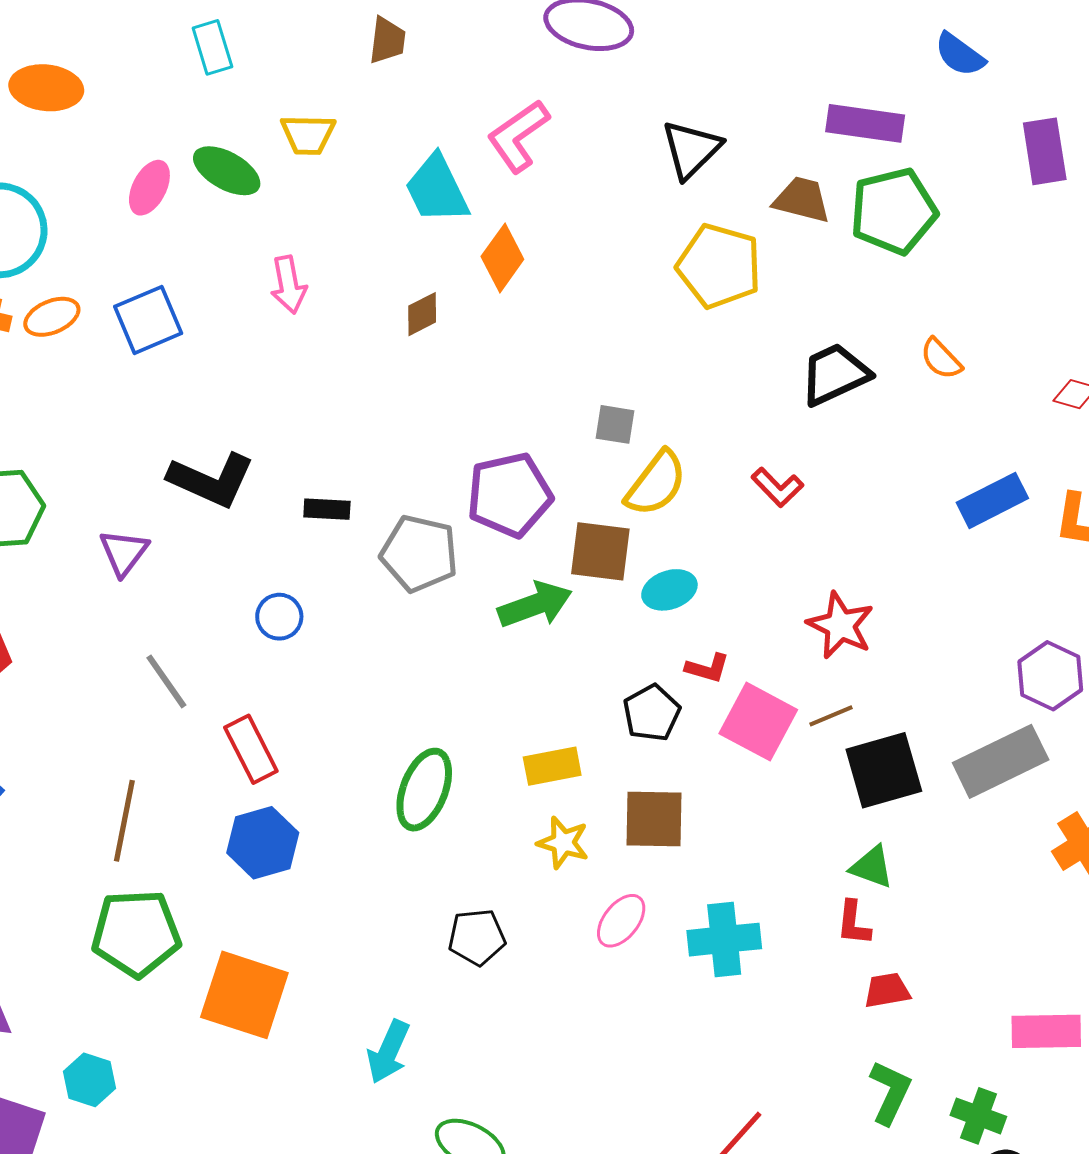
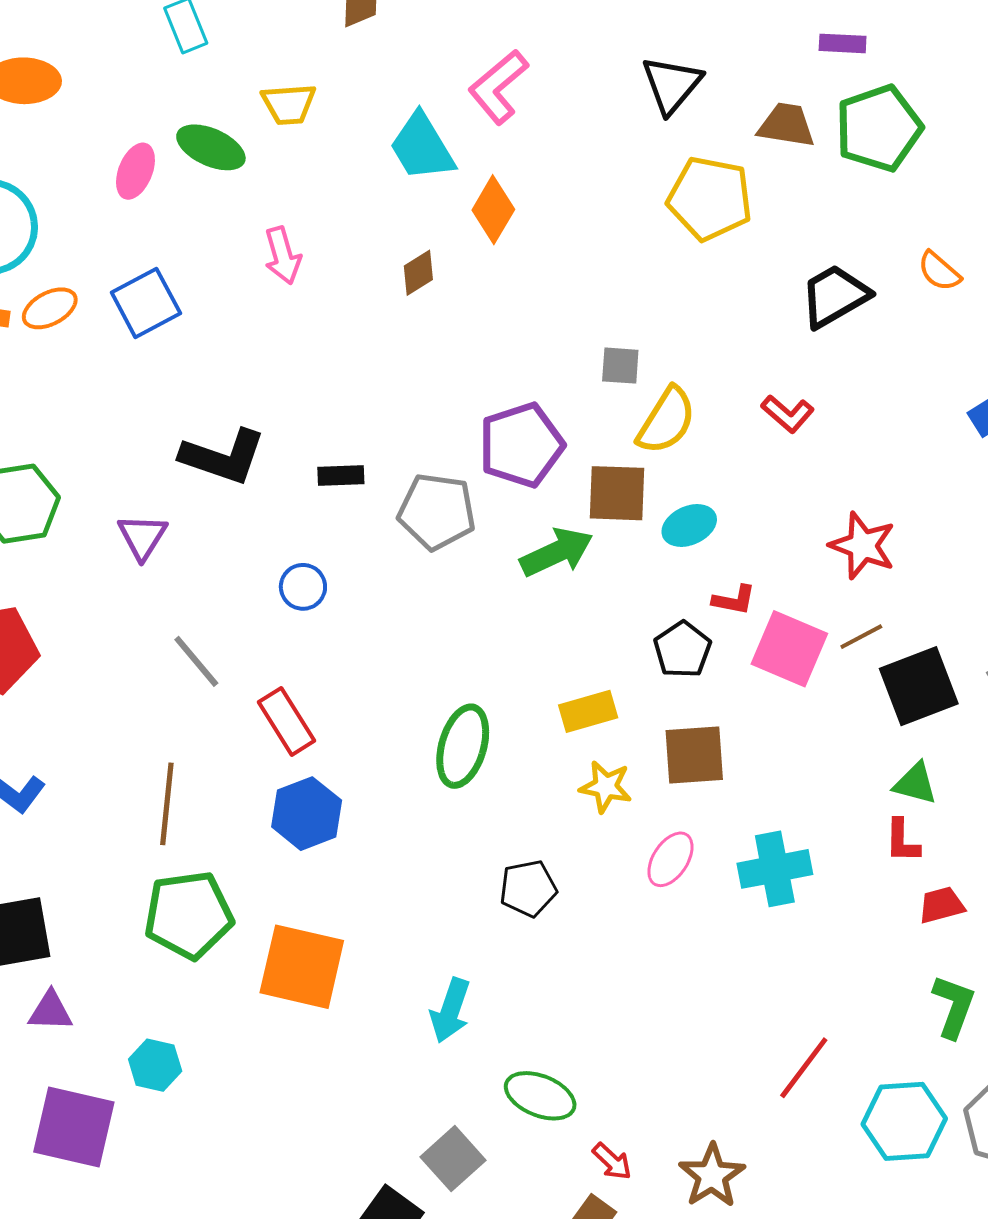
purple rectangle: (865, 123) -> (843, 43), size x0.6

